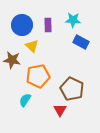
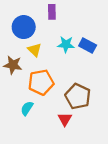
cyan star: (73, 20) -> (66, 44), moved
purple rectangle: (48, 25) -> (52, 12), moved

